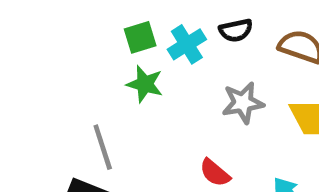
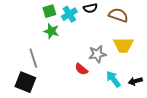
gray star: (243, 103) -> (97, 54), moved

